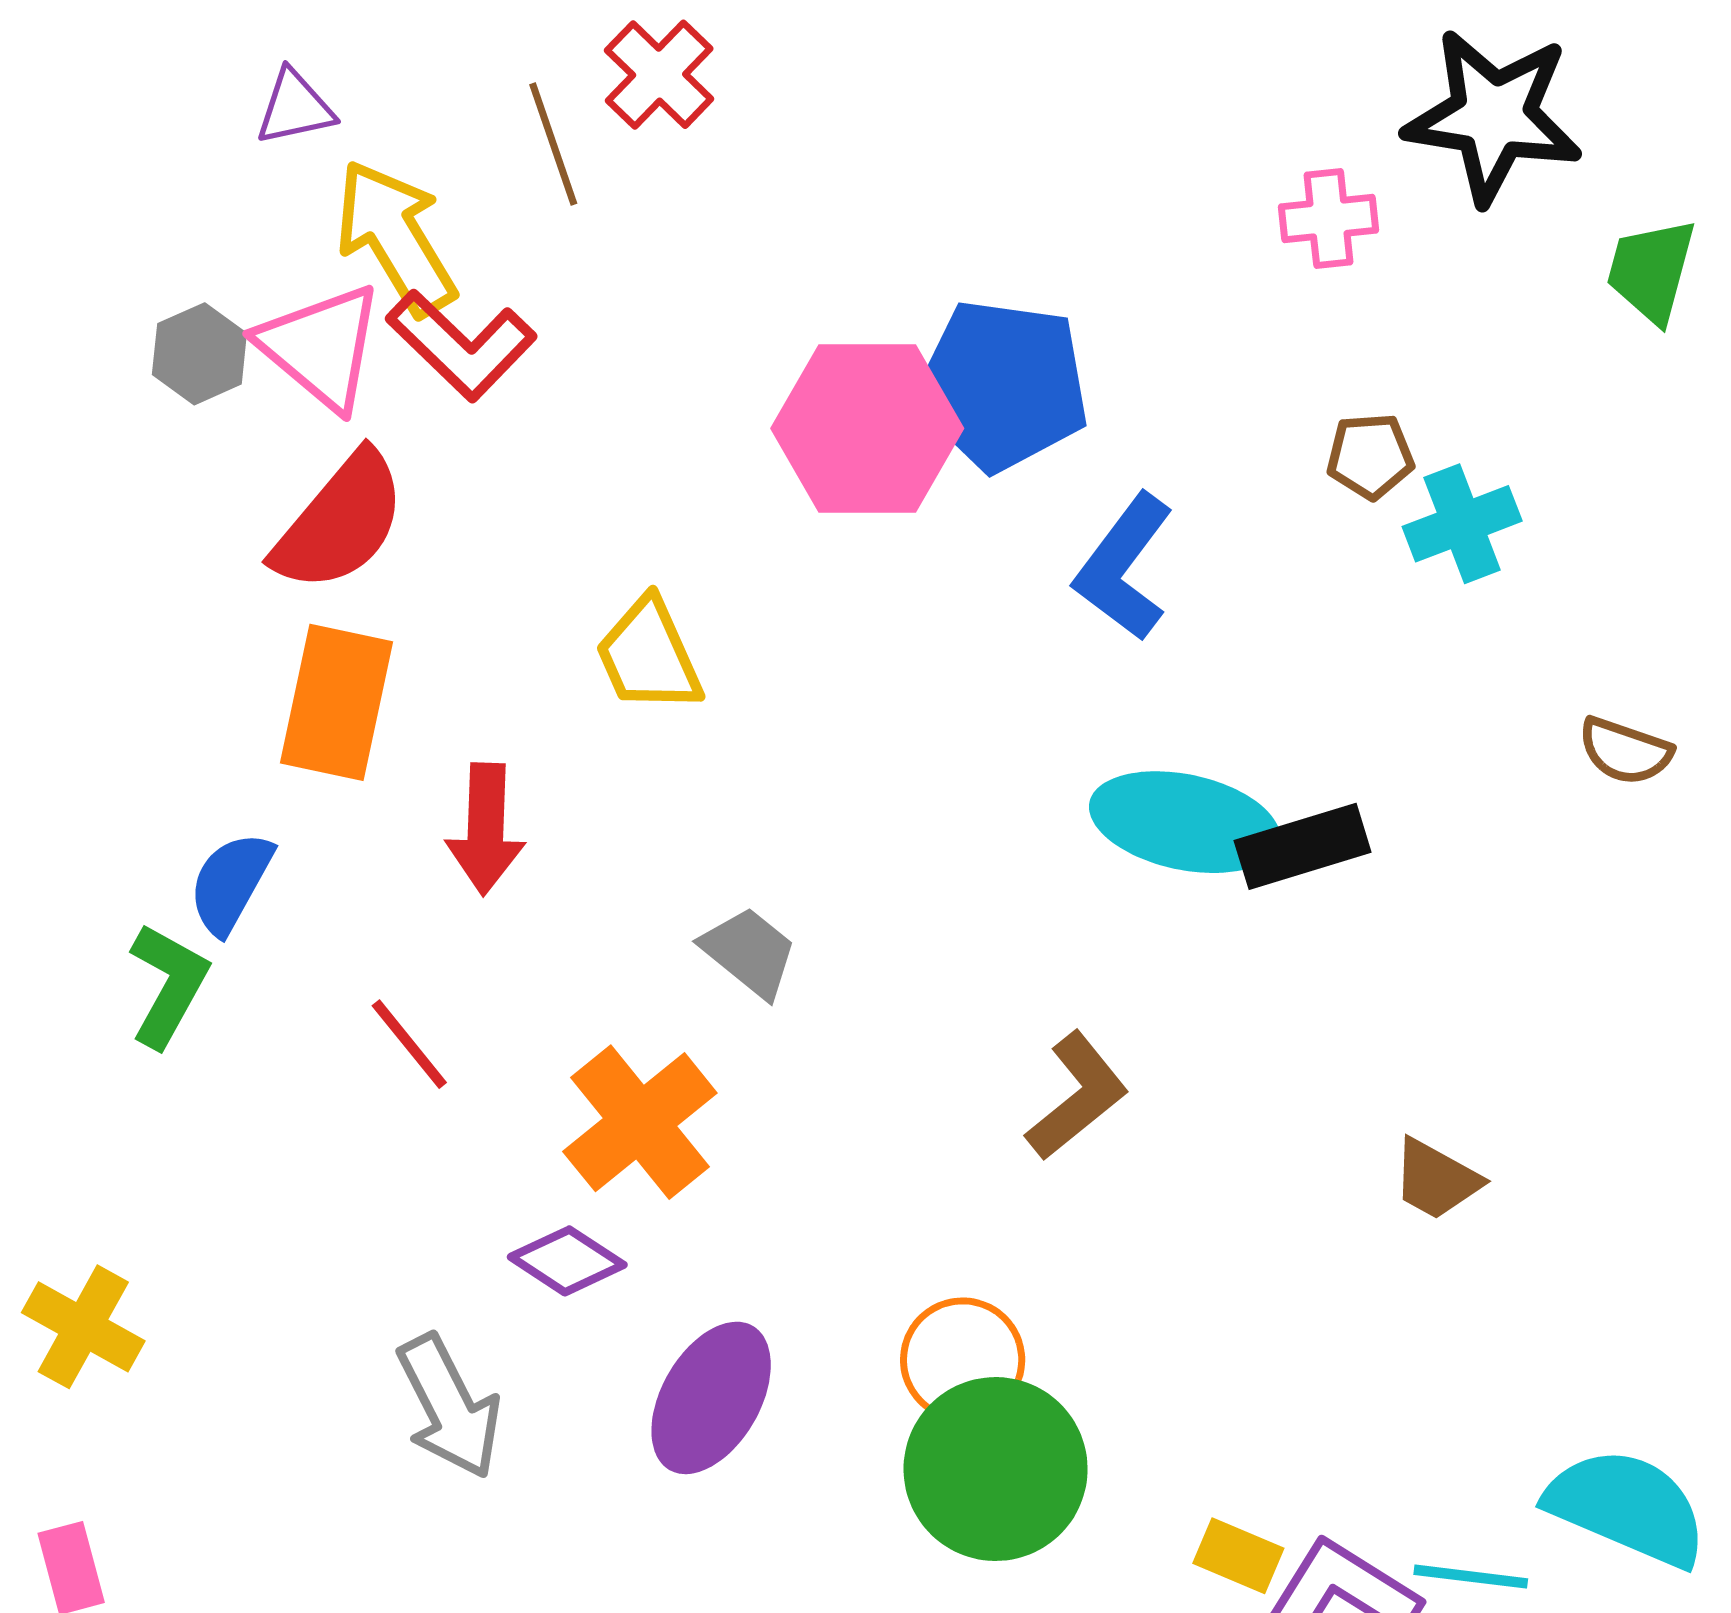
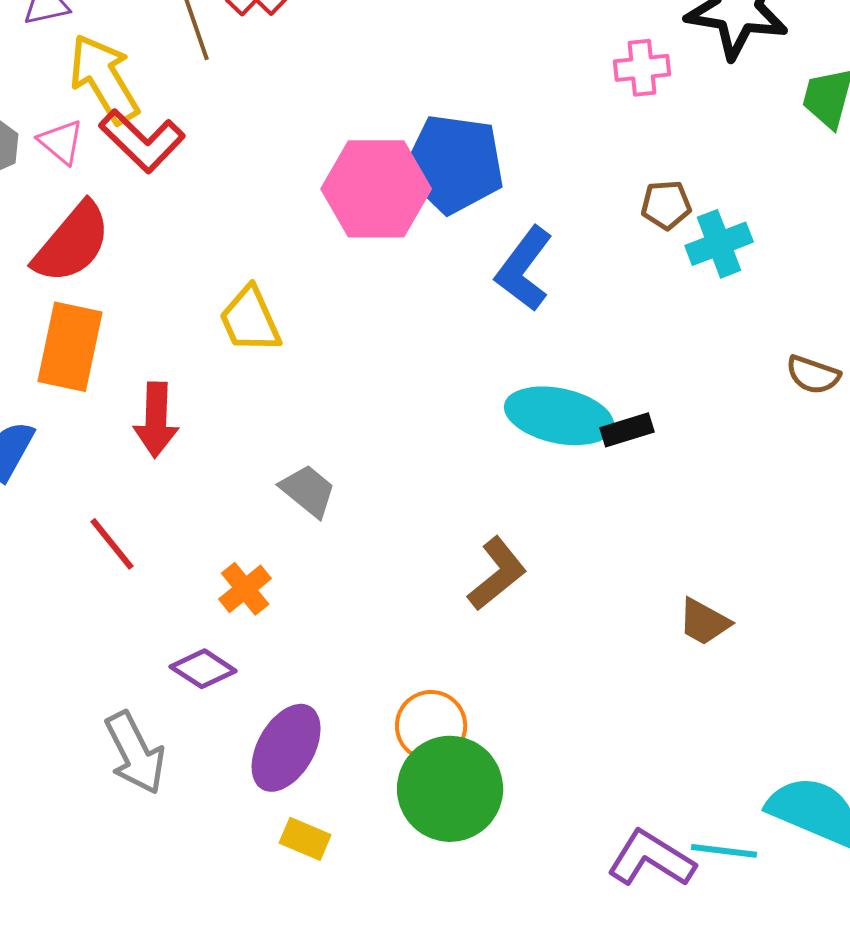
pink triangle: (321, 347) -> (61, 142), size x0.6
black rectangle: (1303, 846) -> (627, 430), size x0.7
orange cross: (640, 1122) -> (245, 589), size x0.6
yellow rectangle: (1238, 1556) -> (305, 839), moved

